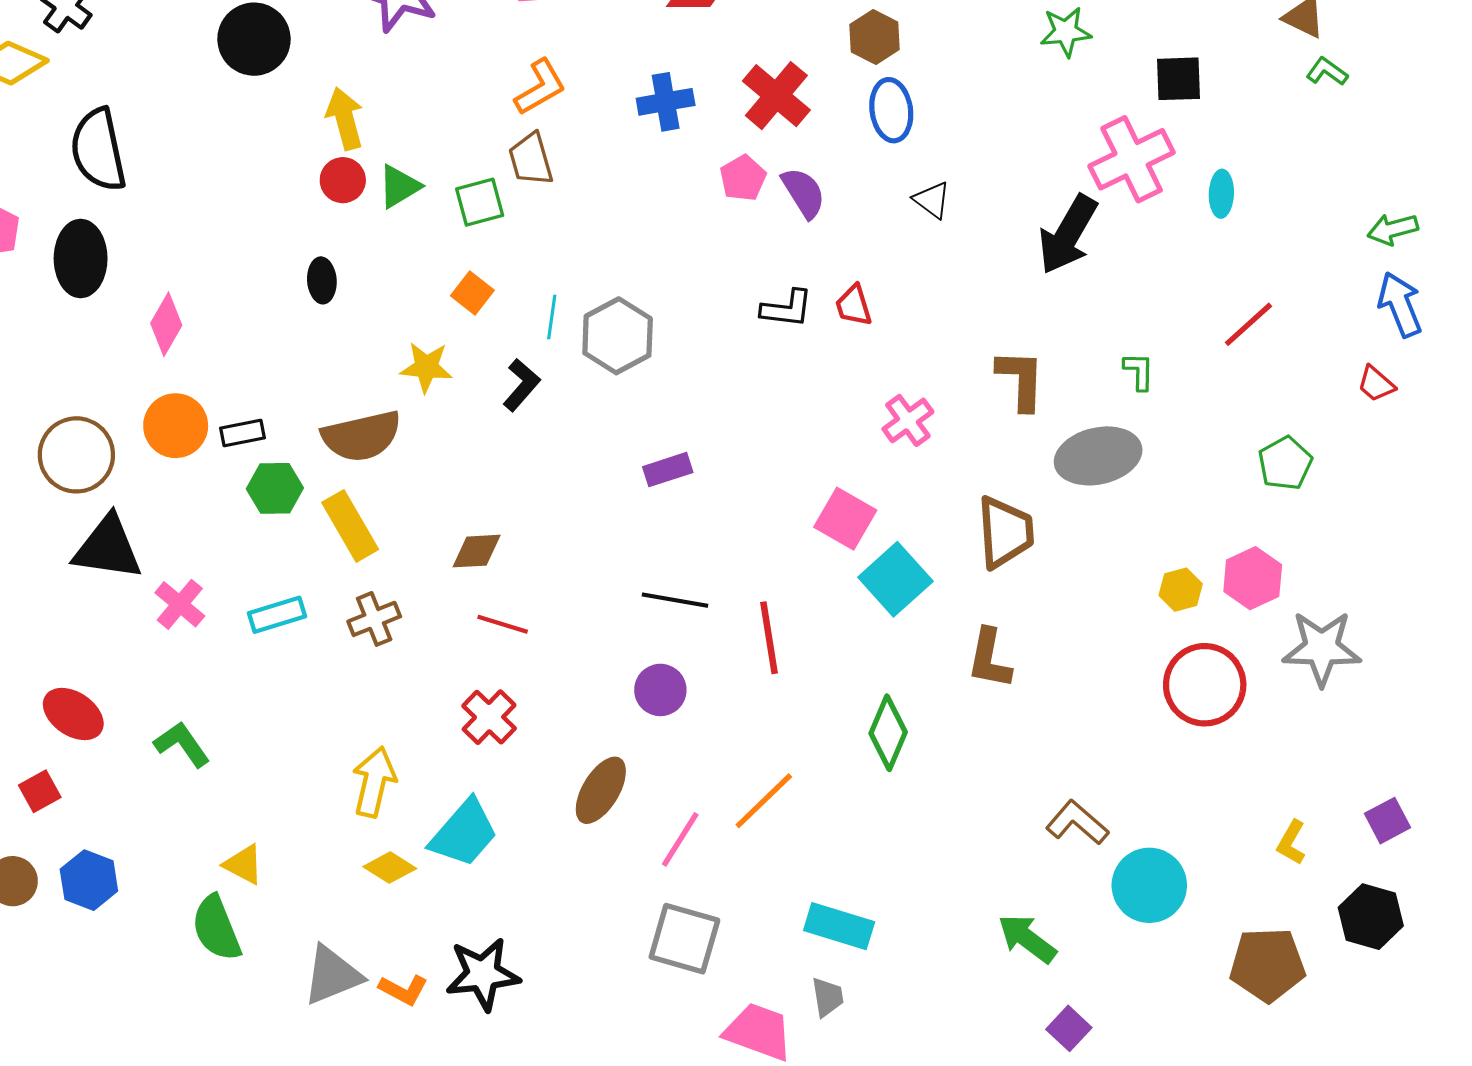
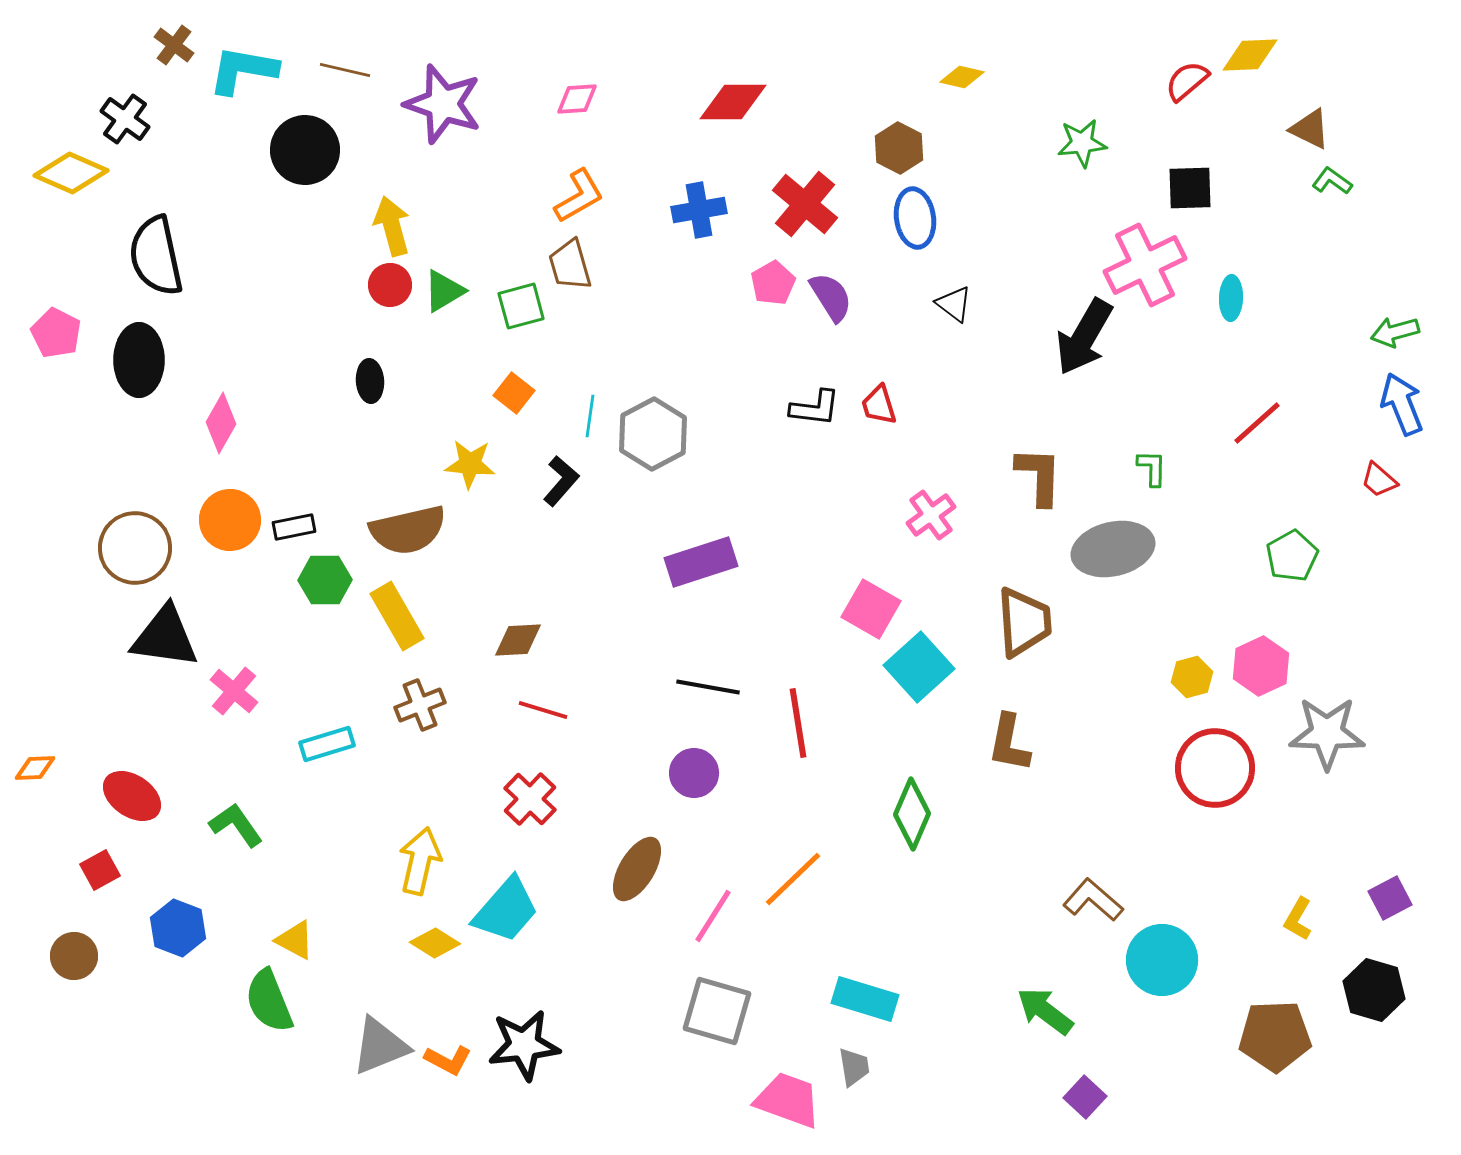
purple rectangle: (668, 470) -> (701, 562), size x1.5
cyan rectangle: (277, 615) -> (327, 744), moved
blue hexagon: (89, 880) -> (178, 928), moved

